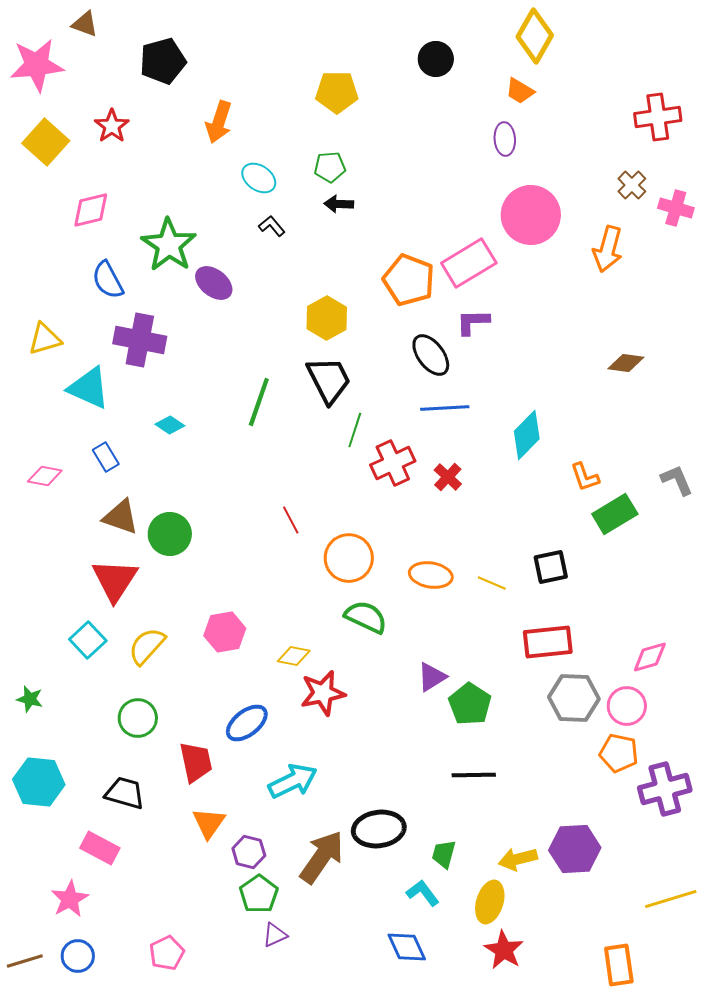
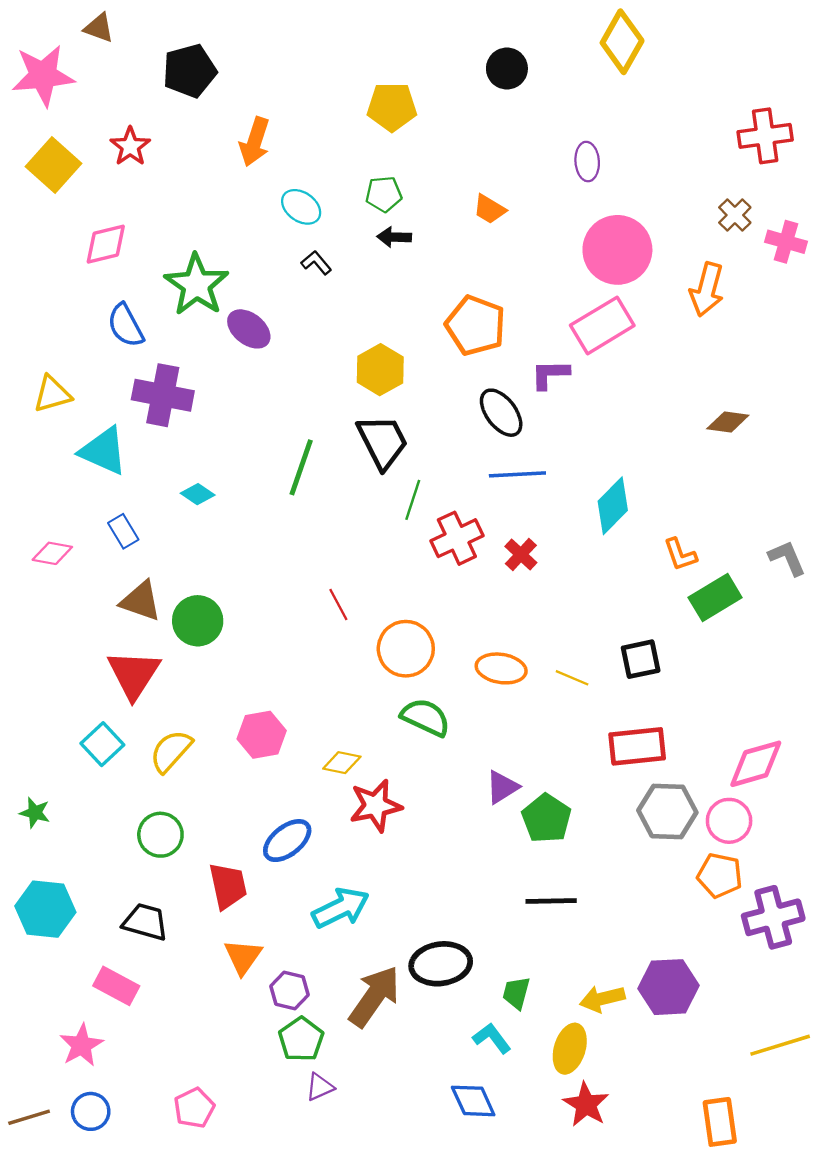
orange trapezoid: (520, 91) -> (489, 209), moved
pink rectangle: (469, 263) -> (602, 325), moved
pink diamond: (650, 657) -> (756, 764), size x1.4

